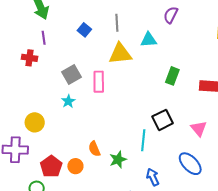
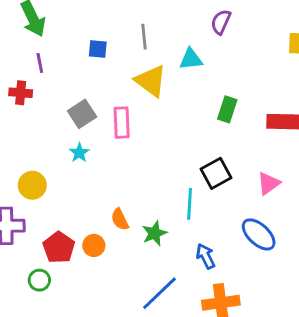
blue square: (84, 30) -> (98, 49), turned -32
yellow triangle: (120, 54) -> (151, 81), turned 45
pink triangle: (199, 129) -> (269, 183), turned 36

